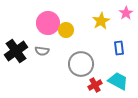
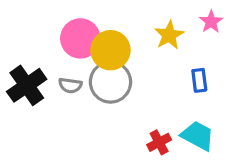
yellow circle: (66, 30) -> (110, 50), size x1.5
gray circle: (81, 64) -> (110, 82), moved

